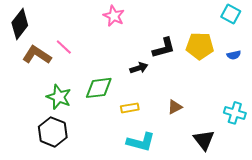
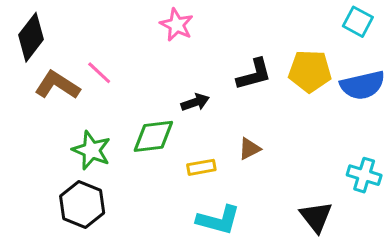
blue semicircle: (234, 55) -> (363, 85), size x2.0
black arrow: (139, 68) -> (195, 102), moved
brown triangle: (175, 107) -> (249, 149), moved

